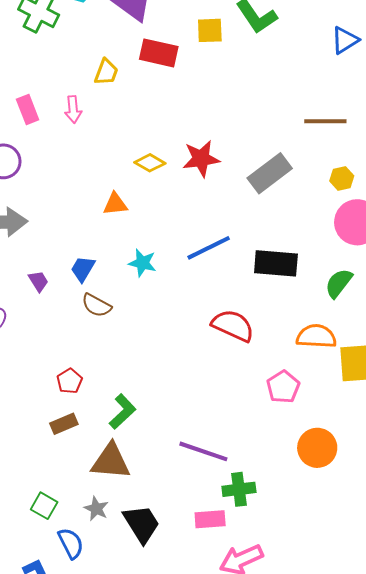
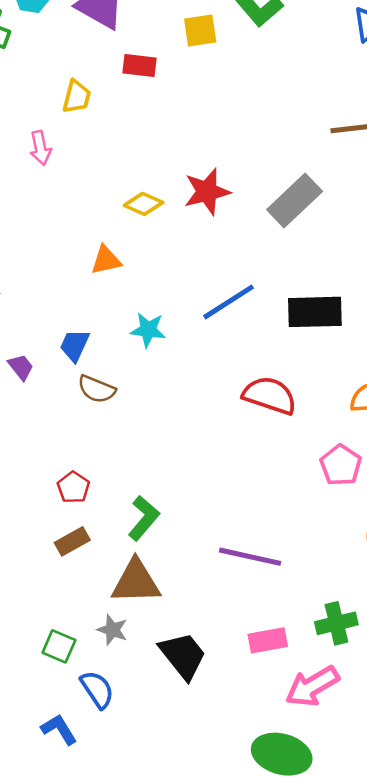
red rectangle: (159, 53) -> (140, 66), size x0.7
green cross: (239, 489) -> (336, 623), moved
gray star: (96, 509) -> (112, 630), moved

